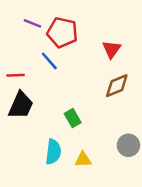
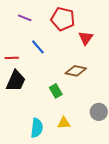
red pentagon: (62, 32) -> (63, 19), moved
brown diamond: (117, 86) -> (76, 71), moved, turned 35
cyan semicircle: (53, 152) -> (37, 128), moved

